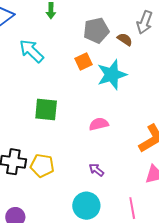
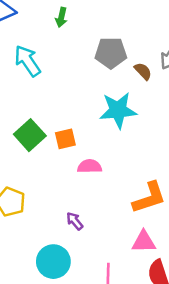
orange square: (84, 62) -> (65, 139), moved
green square: (46, 109) -> (30, 135), turned 30

